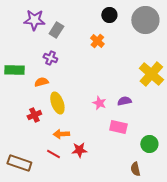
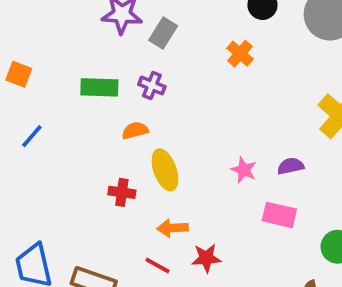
green rectangle: (14, 70) -> (99, 87), moved
red cross: (34, 115) -> (122, 192), turned 32

